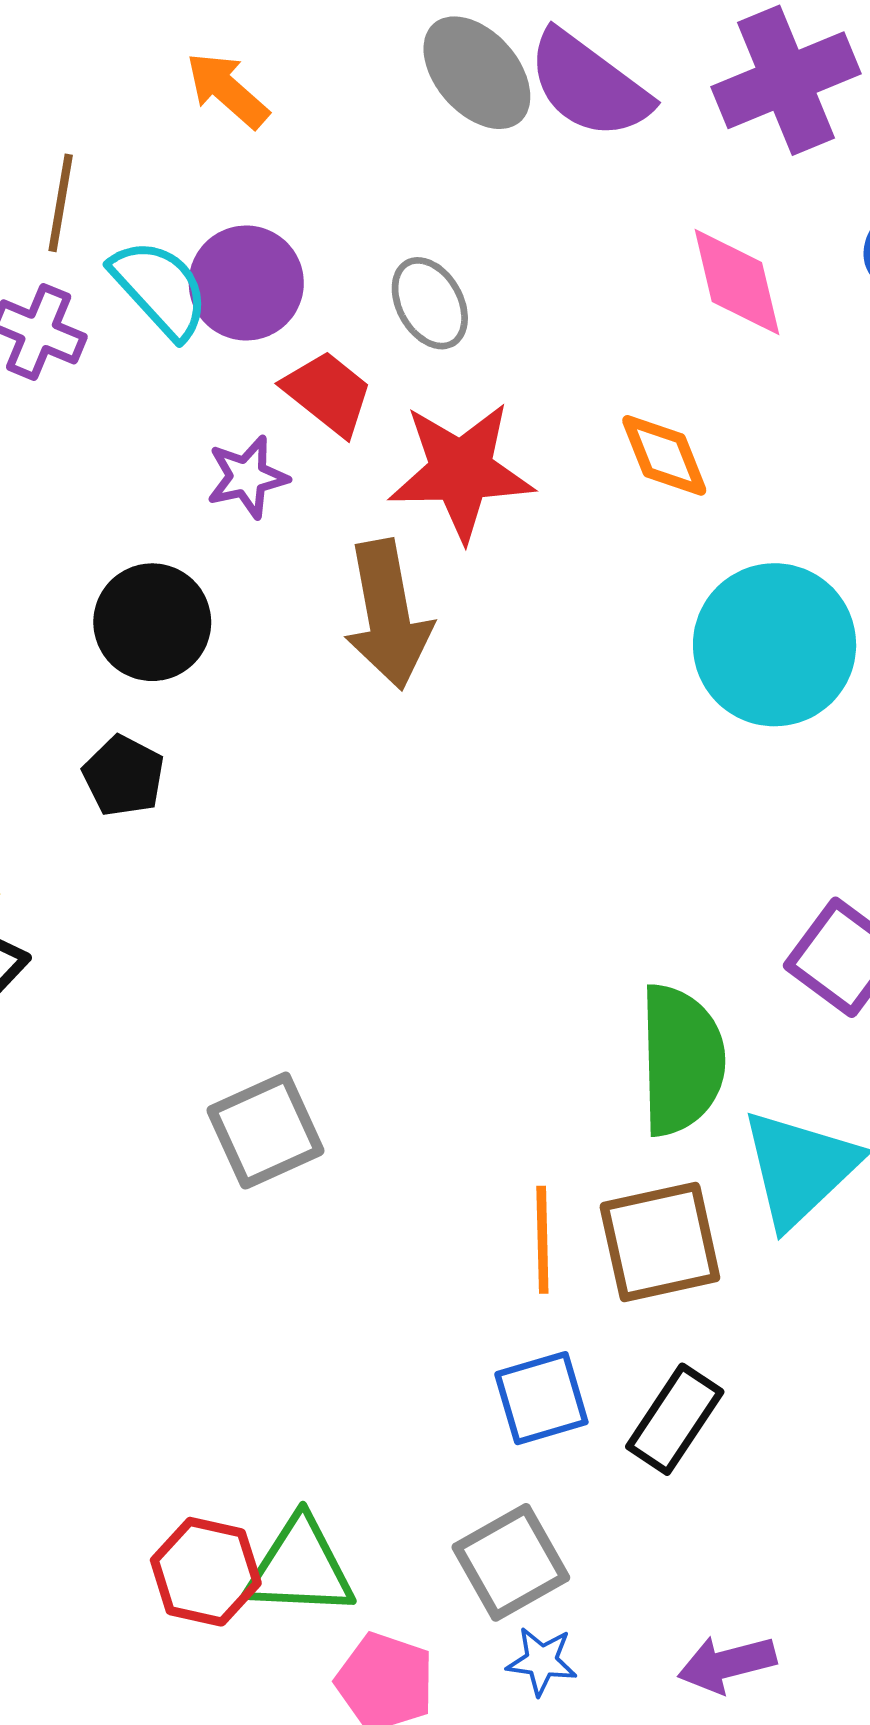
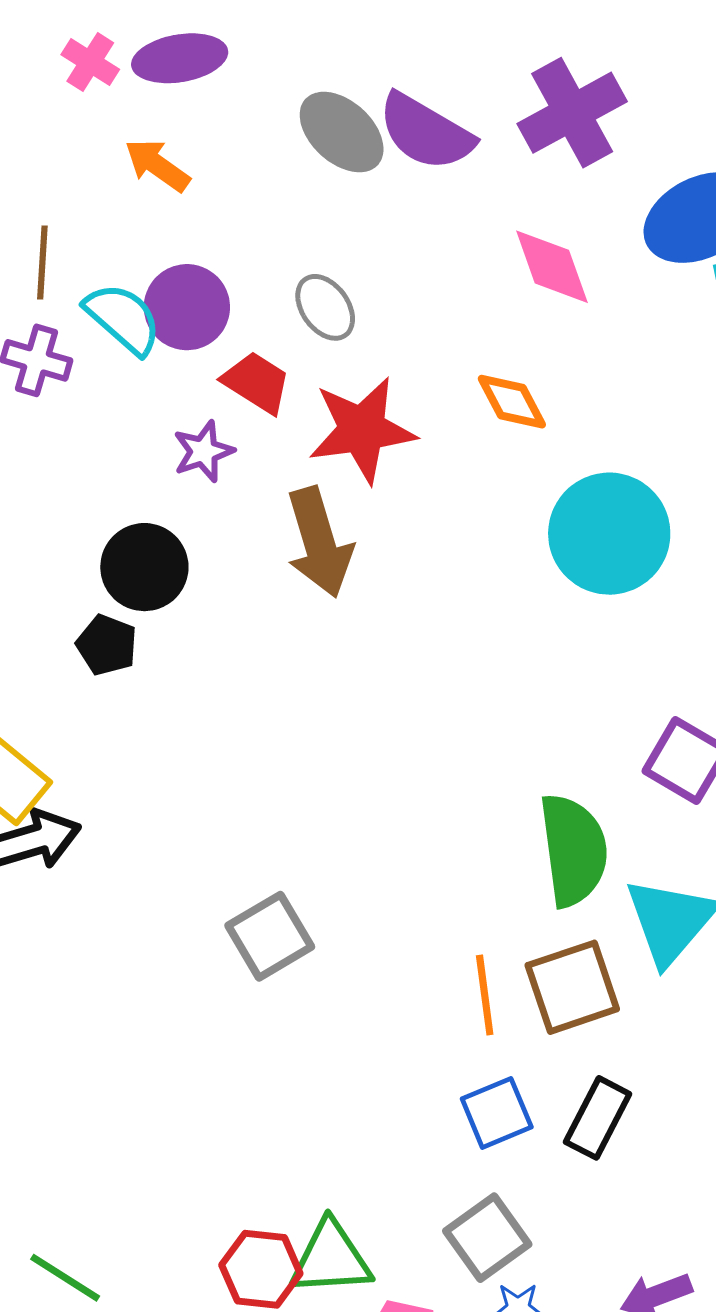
black pentagon: (124, 776) -> (107, 645), moved

